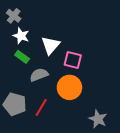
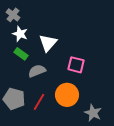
pink square: (73, 60) -> (76, 65), moved
orange circle: (69, 87) -> (67, 95), moved

